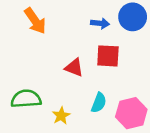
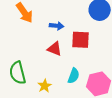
blue arrow: (100, 23) -> (57, 26), moved
green semicircle: (26, 99) -> (18, 73), turned -100

